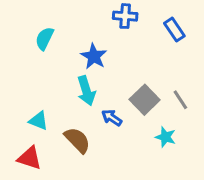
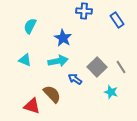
cyan arrow: (86, 91) -> (58, 61), turned -84
cyan triangle: (39, 121) -> (25, 60), moved
red triangle: (30, 158) -> (32, 106), moved

